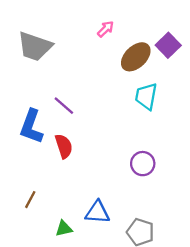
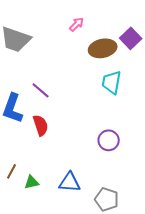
brown ellipse: (136, 57) -> (103, 48), turned 32
green triangle: (64, 229) -> (32, 182), moved

